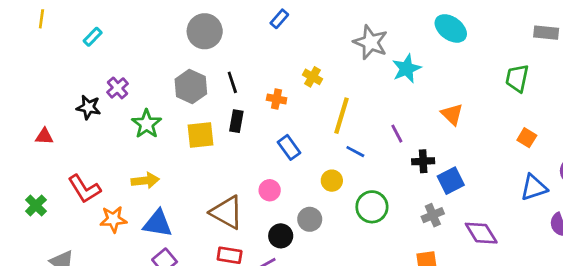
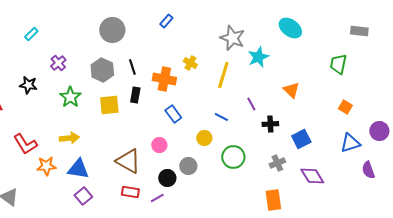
purple cross: (118, 88) -> (58, 63), moved
orange cross: (277, 99) -> (164, 79), size x1.6
yellow line: (342, 116) -> (223, 75), moved
blue square: (451, 181) -> (301, 139), moved

